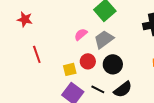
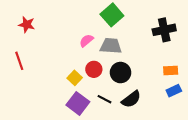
gray trapezoid: (104, 39) -> (111, 46), turned 40
red line: (37, 54) -> (19, 61), moved
yellow square: (70, 69) -> (75, 78), turned -32

